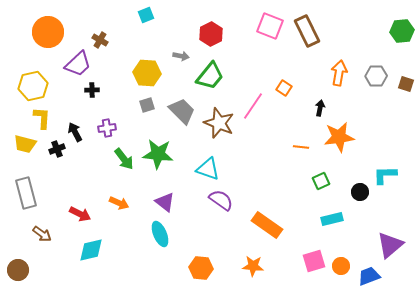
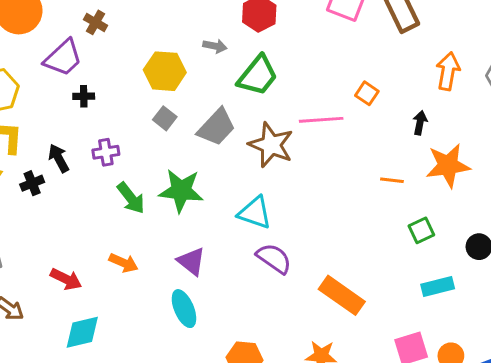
gray square: (147, 105) -> (165, 118), turned -35
pink line: (253, 106) -> (321, 120), turned 52
gray trapezoid: (182, 111) -> (216, 127), turned 88

